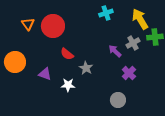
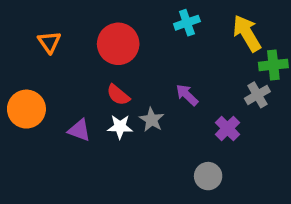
red circle: (53, 26) -> (118, 44), moved
gray cross: (133, 43) -> (257, 95), moved
purple arrow: (115, 51) -> (187, 95), moved
white star: (68, 85) -> (120, 127), moved

